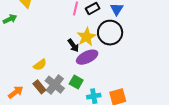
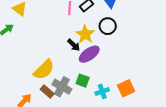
black circle: (110, 33) -> (108, 26), size x0.7
yellow semicircle: (40, 65) -> (44, 70), size x1.6

